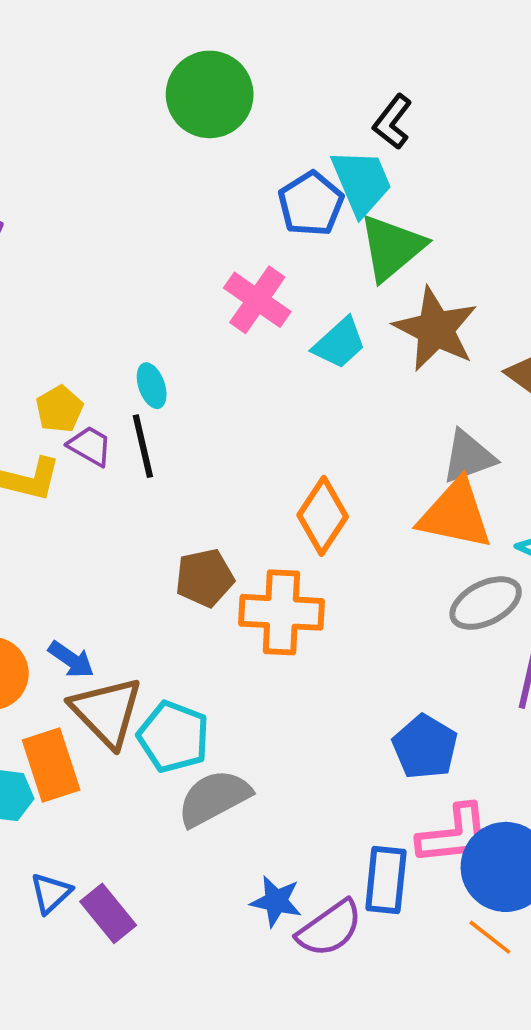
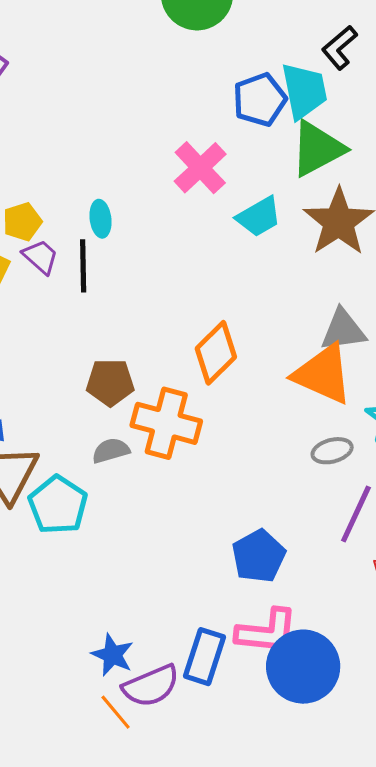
gray ellipse: (486, 603) -> (332, 451), size x0.7
gray semicircle: (214, 798) -> (111, 451), moved, size x0.6
orange line: (490, 937) -> (116, 712), moved

